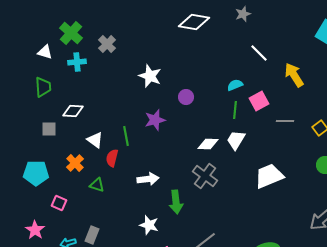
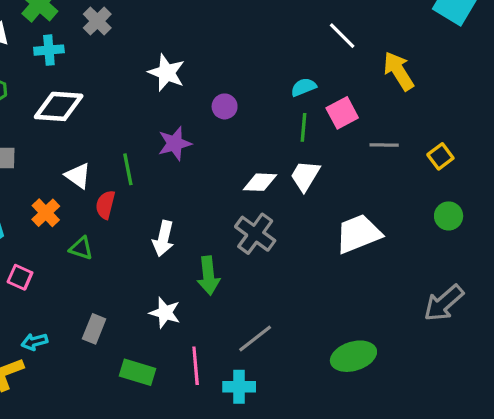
white diamond: (73, 111) -> (59, 106), moved, size x1.4
white arrow: (148, 179) -> (163, 239), turned 110
gray rectangle: (92, 235) -> (94, 329), moved

